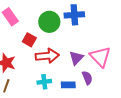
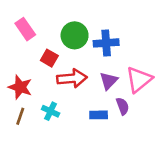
blue cross: (74, 15) -> (106, 43), moved
pink triangle: (100, 57) -> (139, 80), turned 35
cyan cross: (44, 82) -> (51, 111), moved, turned 32

